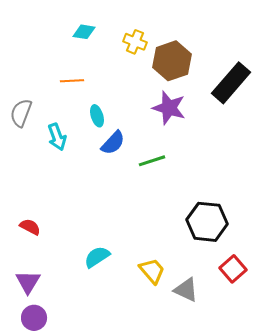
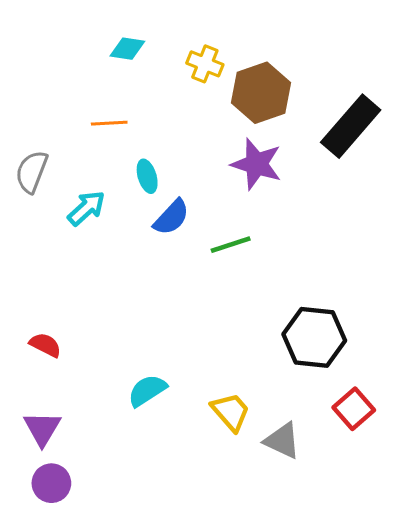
cyan arrow: (57, 137) -> (86, 208), turned -112

